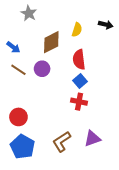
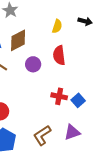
brown diamond: (51, 42) -> (18, 40), moved
purple circle: (42, 69) -> (33, 64), moved
blue square: (80, 81) -> (78, 100), moved

